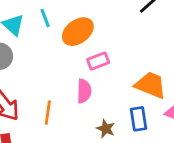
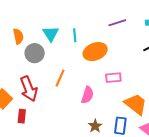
pink rectangle: (98, 61) -> (113, 78), moved
orange line: (48, 113) -> (60, 78), moved

